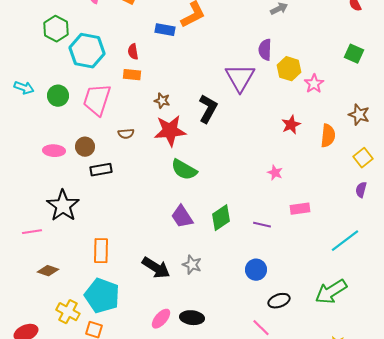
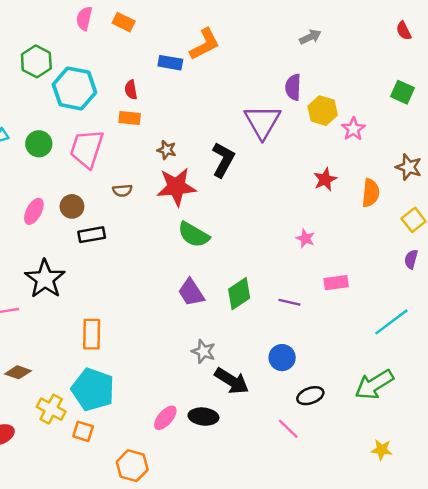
pink ellipse: (54, 151) -> (34, 211), turned -65
black arrow: (156, 268) -> (232, 381), moved
brown diamond: (48, 271) -> (18, 372), moved

